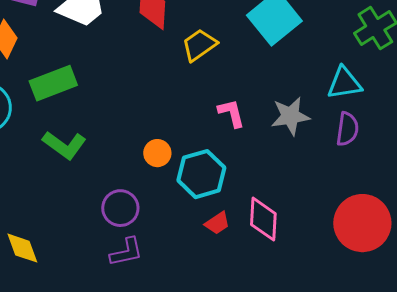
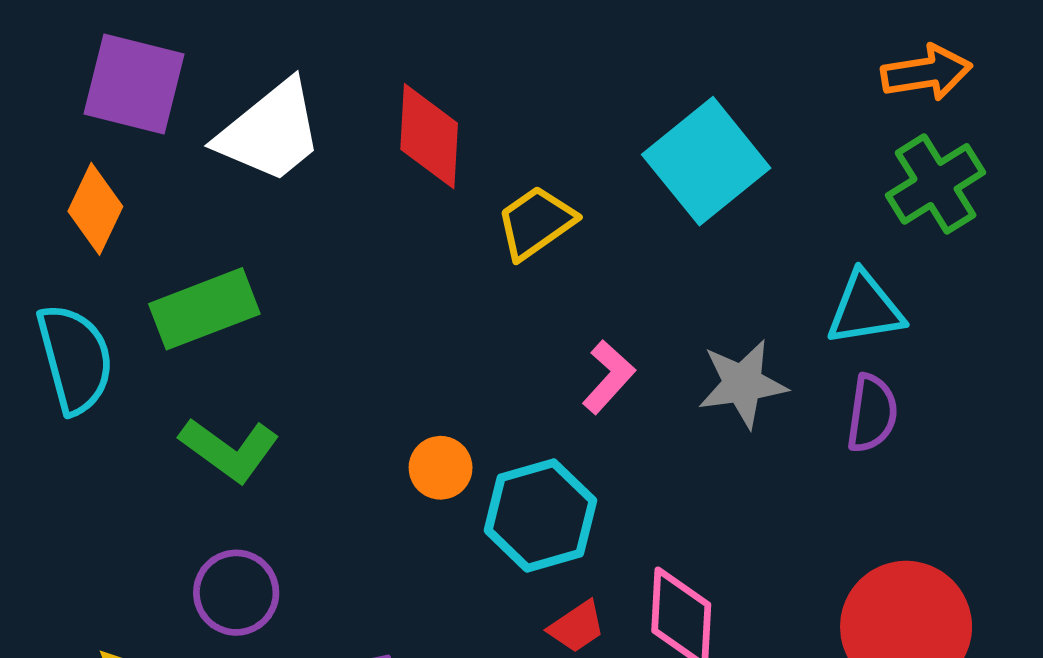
pink L-shape: (231, 113) -> (609, 377), turned 56
purple circle: (120, 208) -> (236, 593), moved

